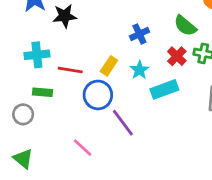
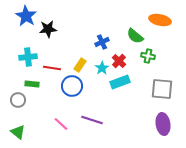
red cross: (177, 56) -> (119, 61), moved
purple line: (123, 123) -> (92, 120), moved, turned -35

